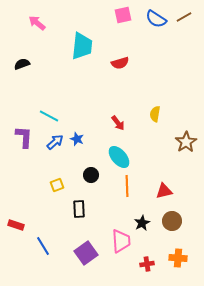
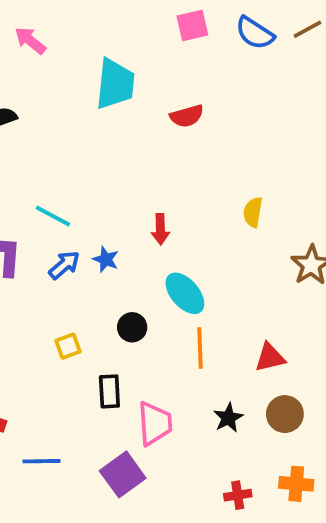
red arrow: (118, 123) -> (160, 229), moved, turned 35
pink trapezoid: (121, 241) -> (155, 423), moved
blue line: (43, 246) -> (42, 461), turned -60

